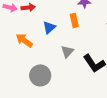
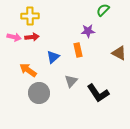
gray circle: (40, 75) -> (39, 93), moved

